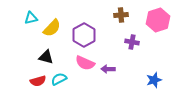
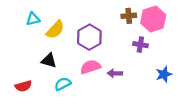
pink hexagon: (158, 20) -> (153, 19), moved
pink semicircle: (85, 63) -> (90, 67), turned 138
blue star: (154, 80) -> (164, 74), moved
red semicircle: (38, 81) -> (23, 86), moved

